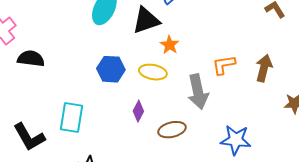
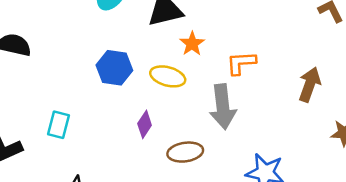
orange L-shape: (224, 65) -> (241, 63), moved
cyan rectangle: (71, 118) -> (59, 125), size x0.7

